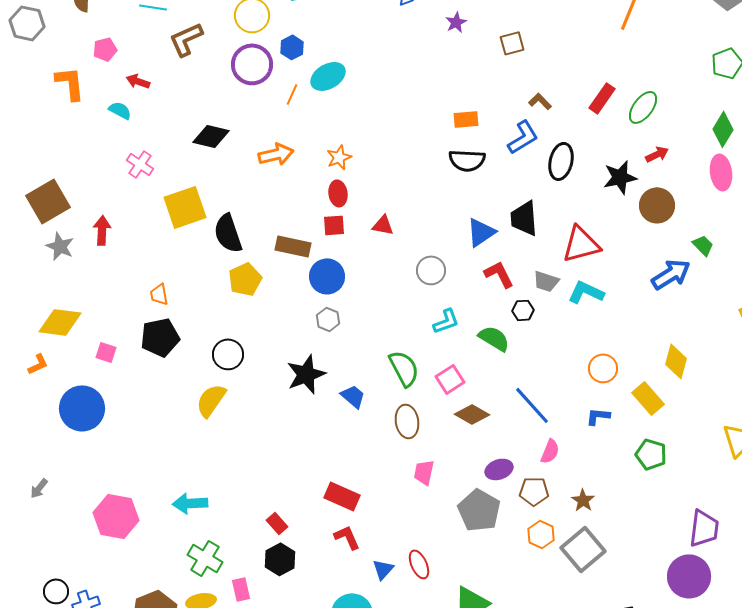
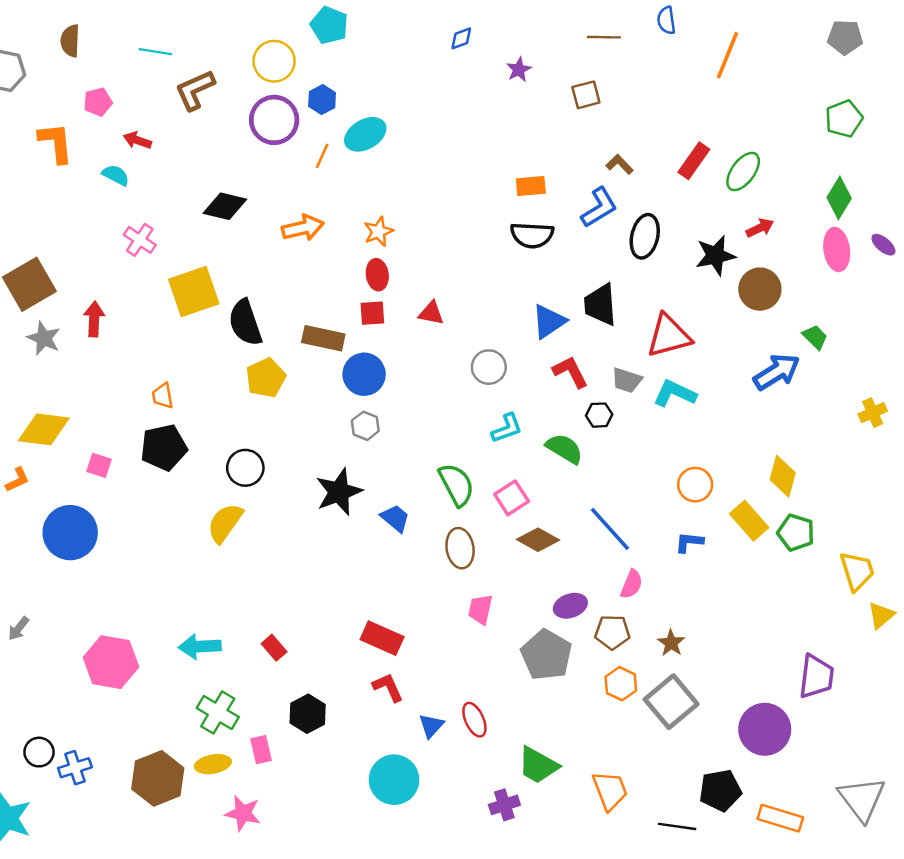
green pentagon: (651, 454) -> (796, 533), moved
red rectangle: (277, 523) -> (274, 648), moved
purple circle: (689, 576) -> (765, 729), moved

